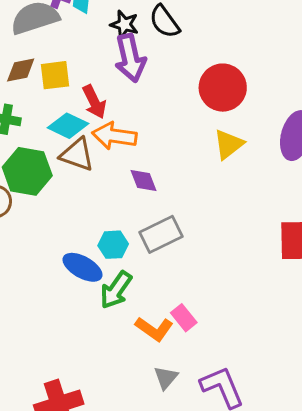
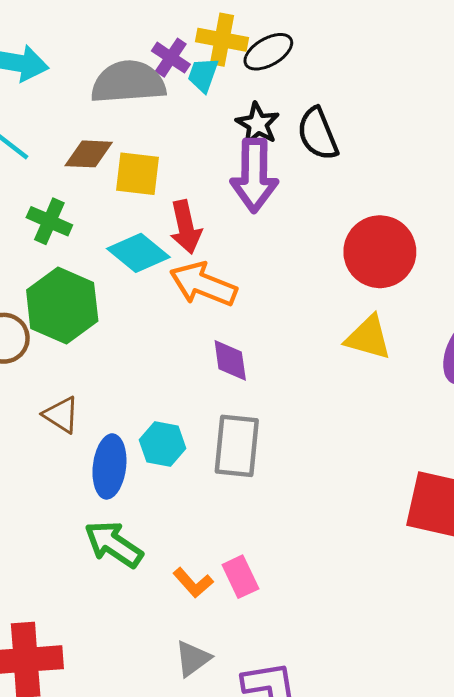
yellow triangle: (229, 144) -> (368, 337), turned 40
brown triangle: (77, 155) -> (61, 415), moved, size x0.7
gray rectangle: (161, 234) -> (237, 446), turned -72
blue ellipse: (83, 267) -> (109, 466), turned 54
green arrow: (116, 290) -> (114, 544), moved, turned 75
orange L-shape: (154, 329) -> (193, 583), size x0.7

